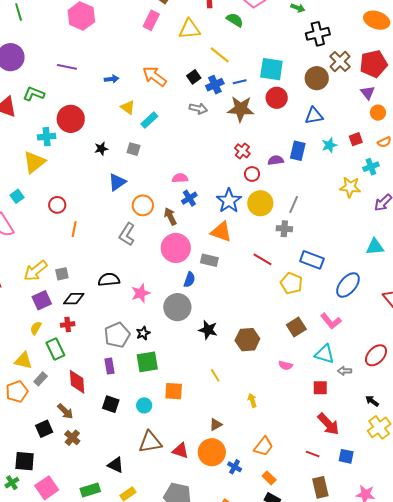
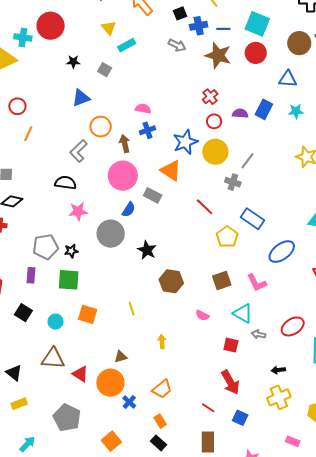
black semicircle: (109, 280) -> (65, 183), moved
black star: (208, 330) -> (147, 250), moved
black arrow: (372, 401) -> (278, 370), turned -56

